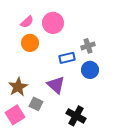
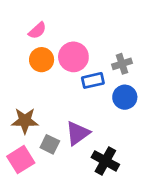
pink circle: (53, 23) -> (73, 57), moved
purple triangle: (56, 85) -> (78, 133), moved, turned 42
brown star: (18, 87) -> (25, 121), turned 30

